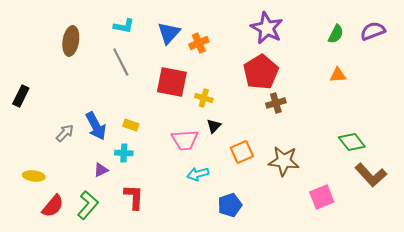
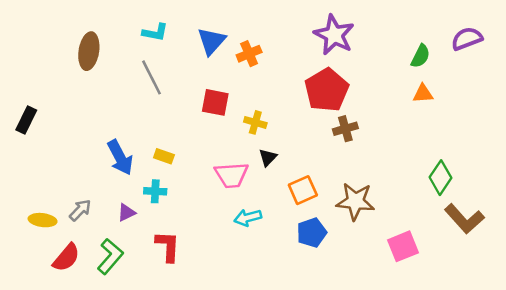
green semicircle: (336, 34) -> (420, 56), moved
red square: (172, 82) -> (215, 102), size x0.7
gray arrow: (65, 133) -> (80, 210), moved
green diamond: (352, 142) -> (440, 178), turned 72
blue pentagon: (230, 205) -> (312, 233), moved

